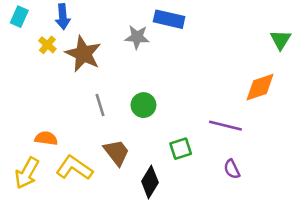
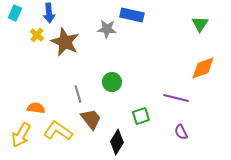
green triangle: (281, 40) -> (200, 24), moved
gray line: (100, 105) -> (78, 94), moved

